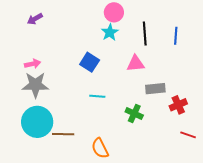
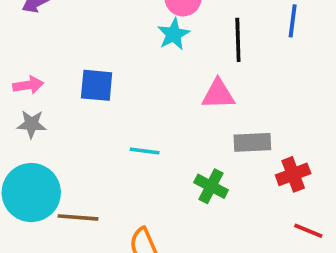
blue line: (176, 36) -> (293, 21), moved
blue square: (90, 62) -> (97, 85), moved, turned -30
gray star: (35, 85) -> (31, 124), size x0.6

